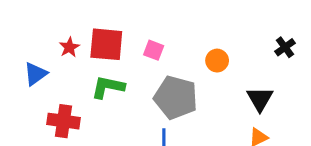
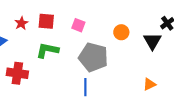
red square: (106, 44) -> (46, 21), size x0.7
black triangle: (260, 99) -> (152, 41), moved

